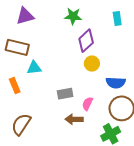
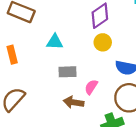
cyan triangle: (34, 68) -> (55, 42), moved

